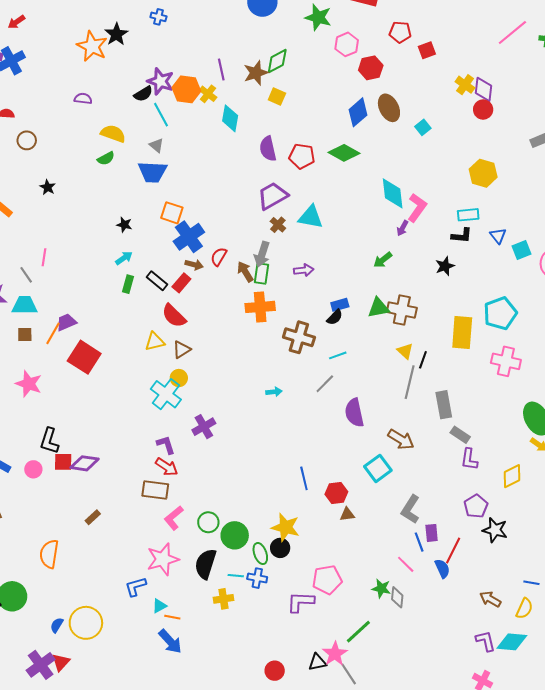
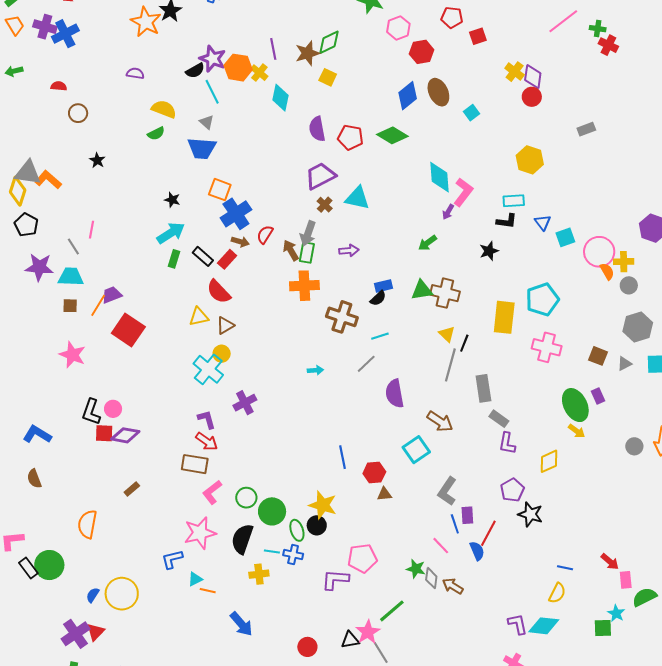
cyan arrow: (124, 258) -> (171, 233), size x1.6
pink circle: (33, 469) -> (113, 409), moved
brown arrow: (490, 599) -> (453, 586), moved
blue arrow: (170, 641) -> (241, 624), moved

